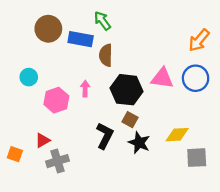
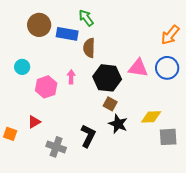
black L-shape: (105, 136) -> (88, 136), moved
gray cross: (58, 161) -> (56, 147), moved, turned 36

